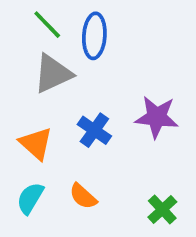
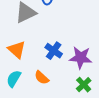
purple star: (157, 117) -> (81, 58), moved
blue cross: (94, 130) -> (54, 51), moved

